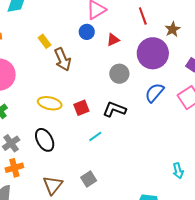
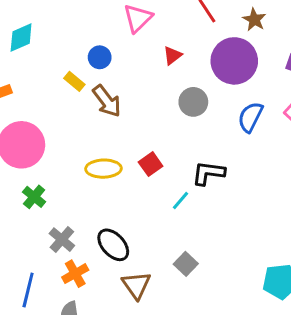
blue circle: (87, 32) -> (100, 57), moved
black L-shape: (114, 109) -> (208, 173), moved
black ellipse: (45, 140) -> (113, 245), moved

